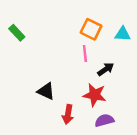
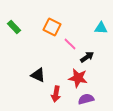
orange square: (91, 29) -> (52, 27), moved
pink line: (85, 54) -> (70, 44), turned -40

